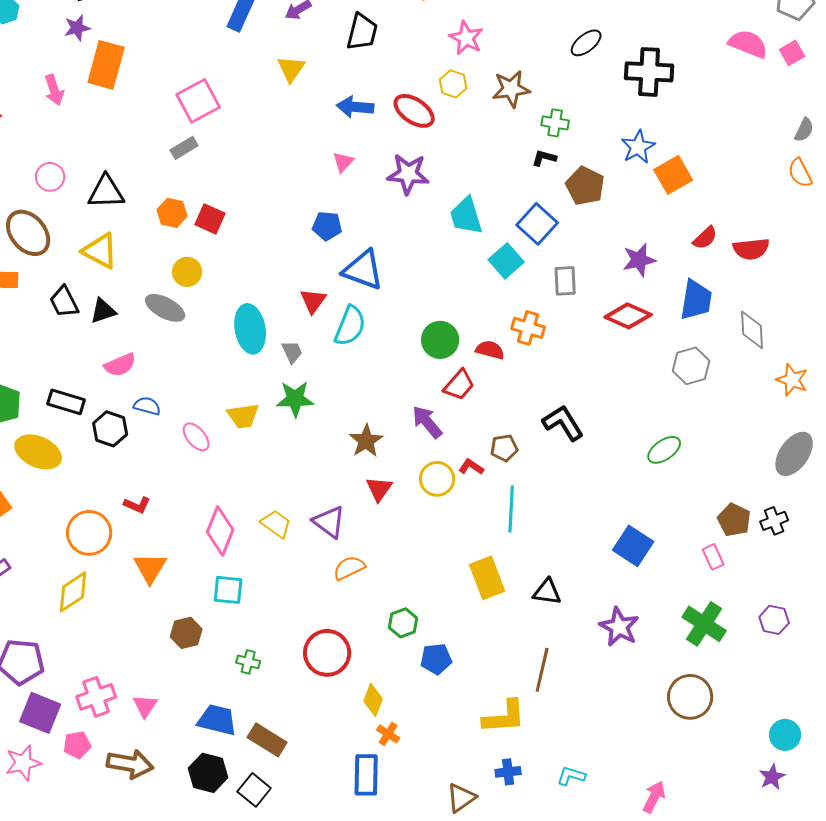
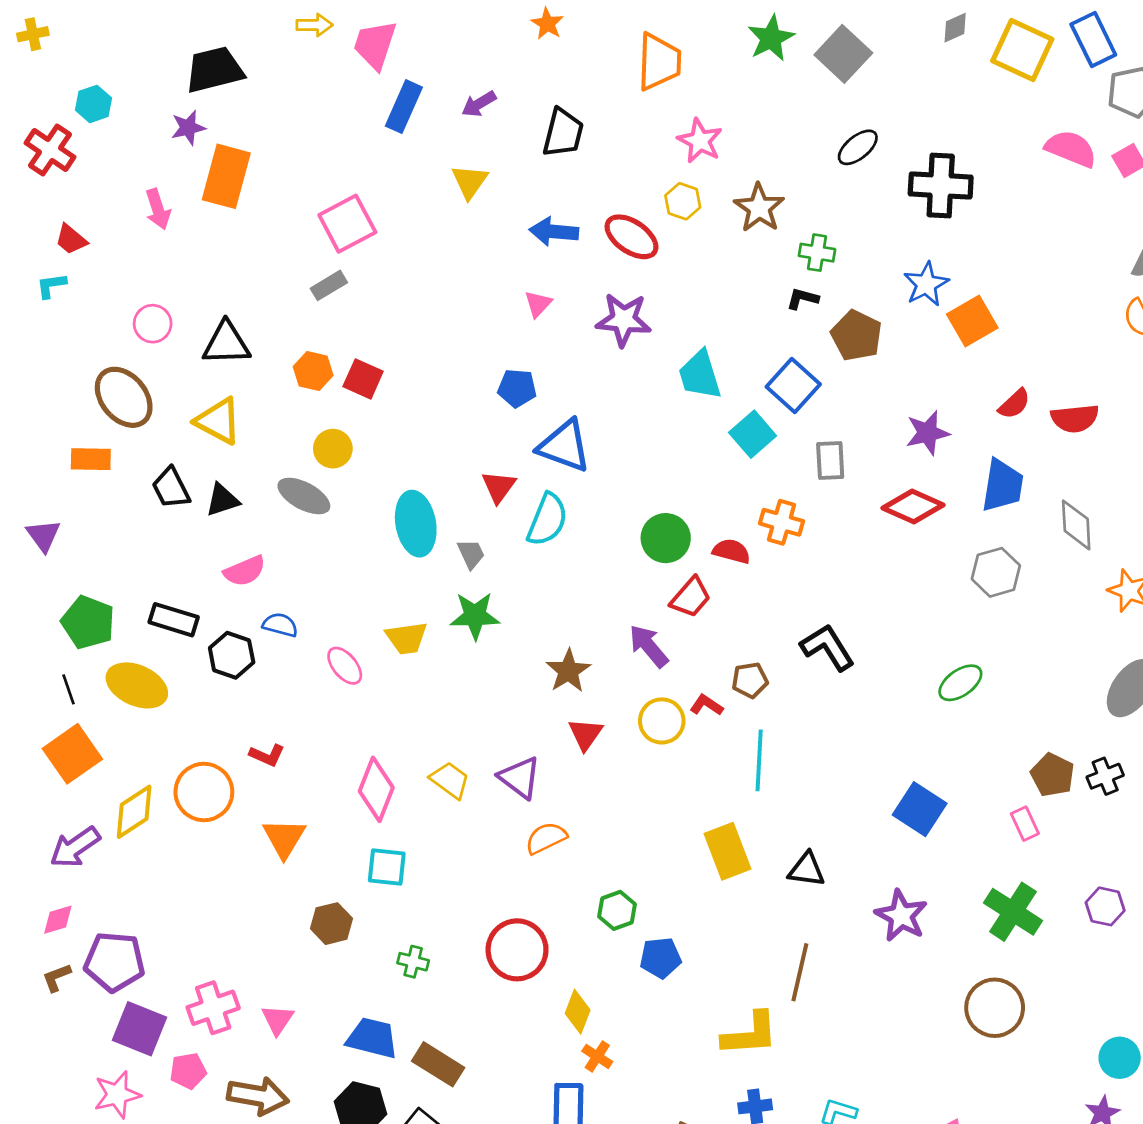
brown star: (511, 89) -> (759, 208), turned -30
yellow diamond: (73, 592) -> (134, 812), moved

